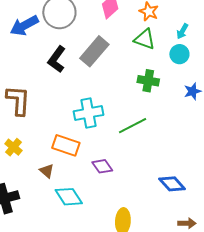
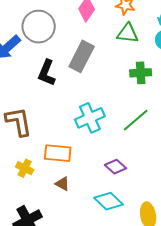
orange rectangle: (66, 145) -> (58, 153), moved
cyan diamond: (69, 197) -> (108, 201), moved

